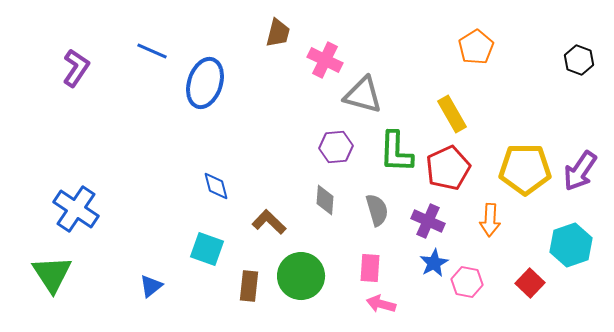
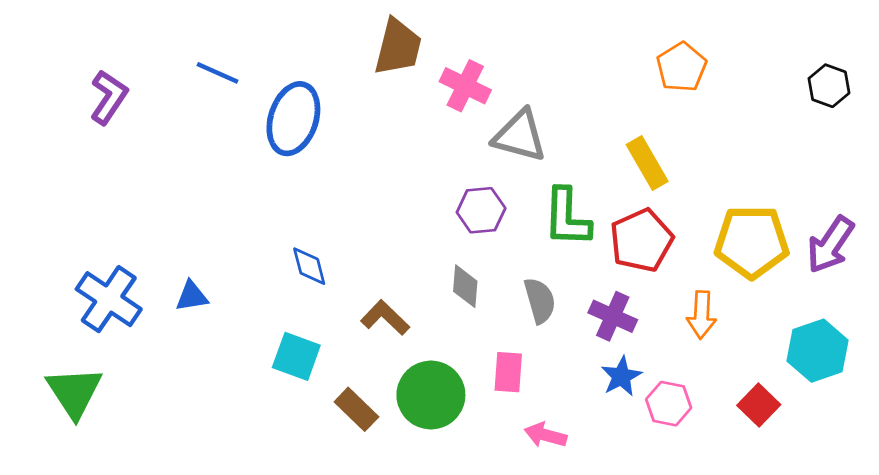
brown trapezoid: (278, 33) -> (398, 47), size x1.4
pink rectangle: (370, 268) -> (508, 372), moved
blue triangle: (151, 286) -> (192, 296), moved, turned 30
brown rectangle: (249, 286) -> (356, 409), turned -52

